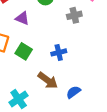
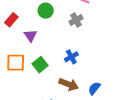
purple triangle: (22, 18) -> (30, 36), turned 48
green square: (24, 51) -> (40, 65), turned 35

